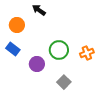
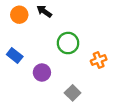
orange circle: (17, 25) -> (19, 15), moved
green circle: (59, 50) -> (68, 43), moved

